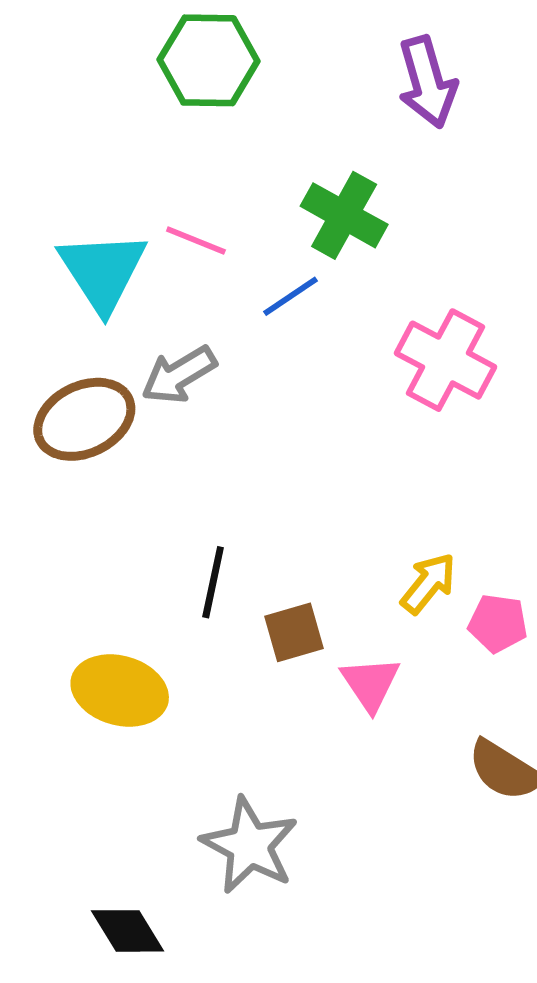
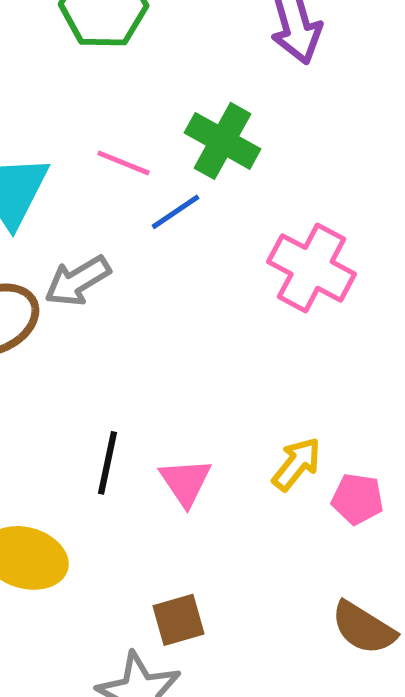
pink line: (196, 240) -> (124, 163), moved
brown square: (294, 632) -> (179, 620), moved
pink triangle: (370, 684) -> (186, 482), moved

